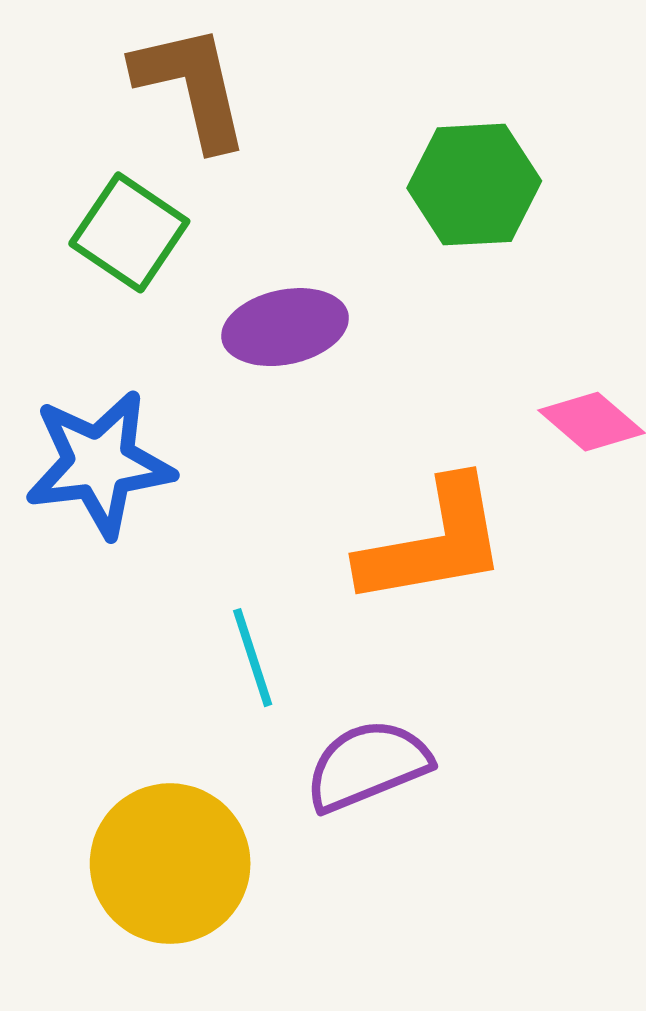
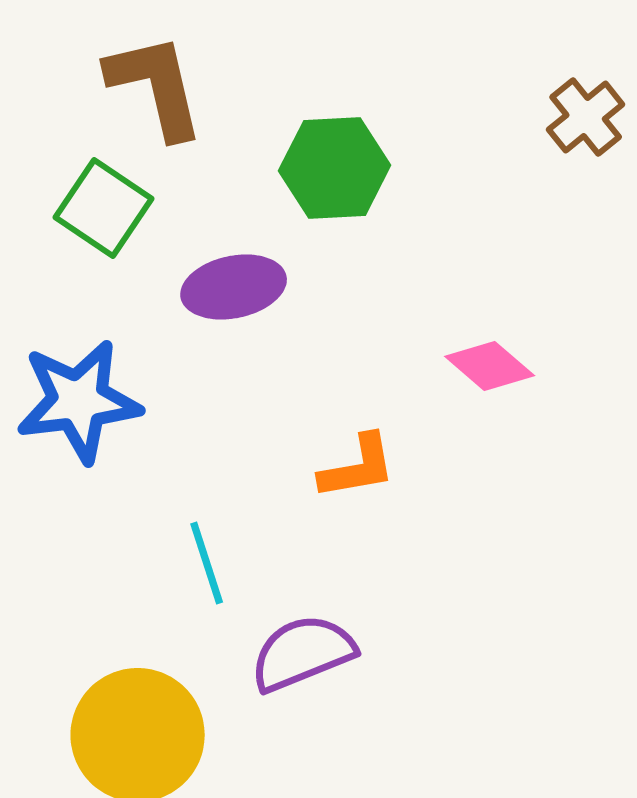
green hexagon: (474, 185) -> (335, 168), moved
orange L-shape: (433, 543) -> (358, 467), size x0.6

